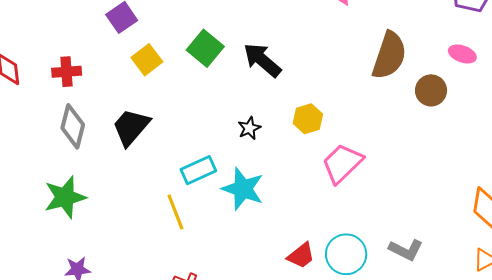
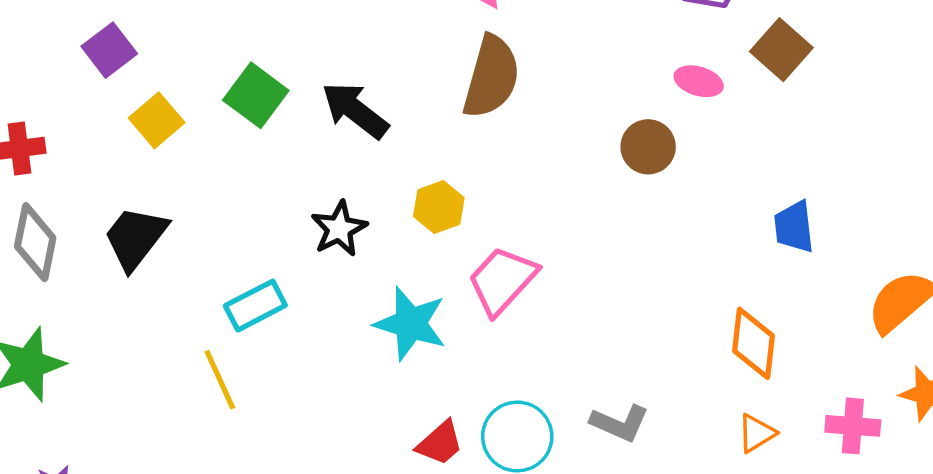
brown semicircle: (389, 55) -> (491, 77), moved
black star: (249, 128) -> (339, 229), size x1.4
cyan star: (243, 189) -> (411, 324), moved

